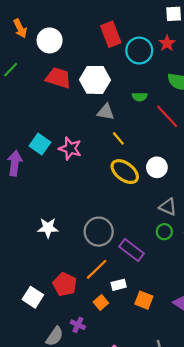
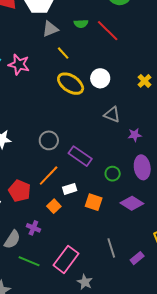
green semicircle: (140, 97) -> (81, 24), moved
gray triangle: (106, 112) -> (50, 29), turned -30
gray circle: (99, 232) -> (49, 140), size x0.7
green circle: (164, 232) -> (113, 174), moved

